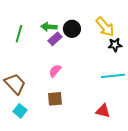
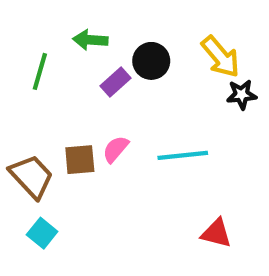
green arrow: (49, 27) -> (90, 40), moved
cyan line: (113, 76) -> (183, 155), moved
brown square: (55, 99) -> (80, 160), moved

